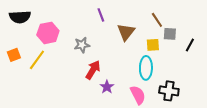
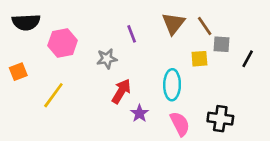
purple line: (101, 15) -> (132, 34), moved
brown triangle: (126, 32) -> (173, 23), moved
yellow line: (37, 60) -> (53, 95), moved
cyan ellipse: (146, 68) -> (172, 85), moved

